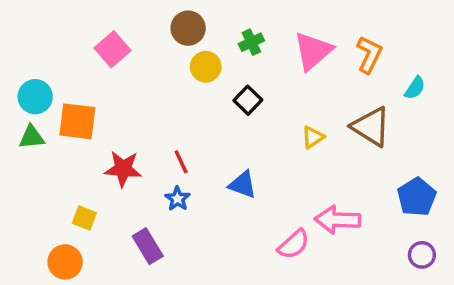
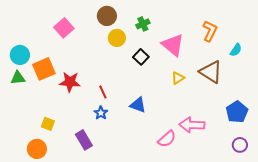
pink triangle: (313, 51) -> (173, 45), moved, turned -40
orange square: (77, 121) -> (44, 69), turned -30
red star: (123, 169) -> (70, 82), moved

